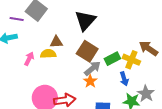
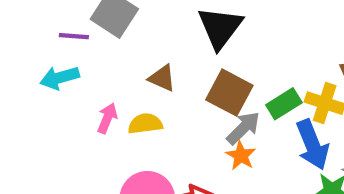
brown triangle: (56, 42) -> (162, 78), turned 32
yellow semicircle: (48, 54) -> (145, 124), moved
blue arrow: (124, 79) -> (312, 145), size x1.6

